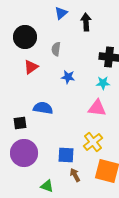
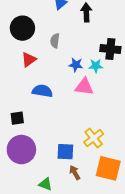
blue star: (68, 77) -> (76, 65), moved
cyan star: (103, 83) -> (96, 66), moved
blue semicircle: (43, 108) -> (42, 91), moved
pink triangle: (97, 108) -> (84, 87), moved

